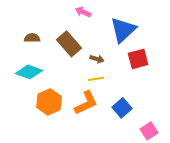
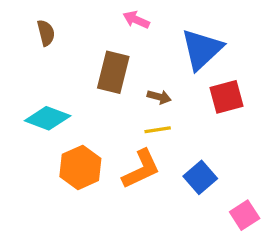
brown semicircle: (32, 38) -> (46, 33), moved, turned 77
brown rectangle: (69, 44) -> (113, 72), turned 55

